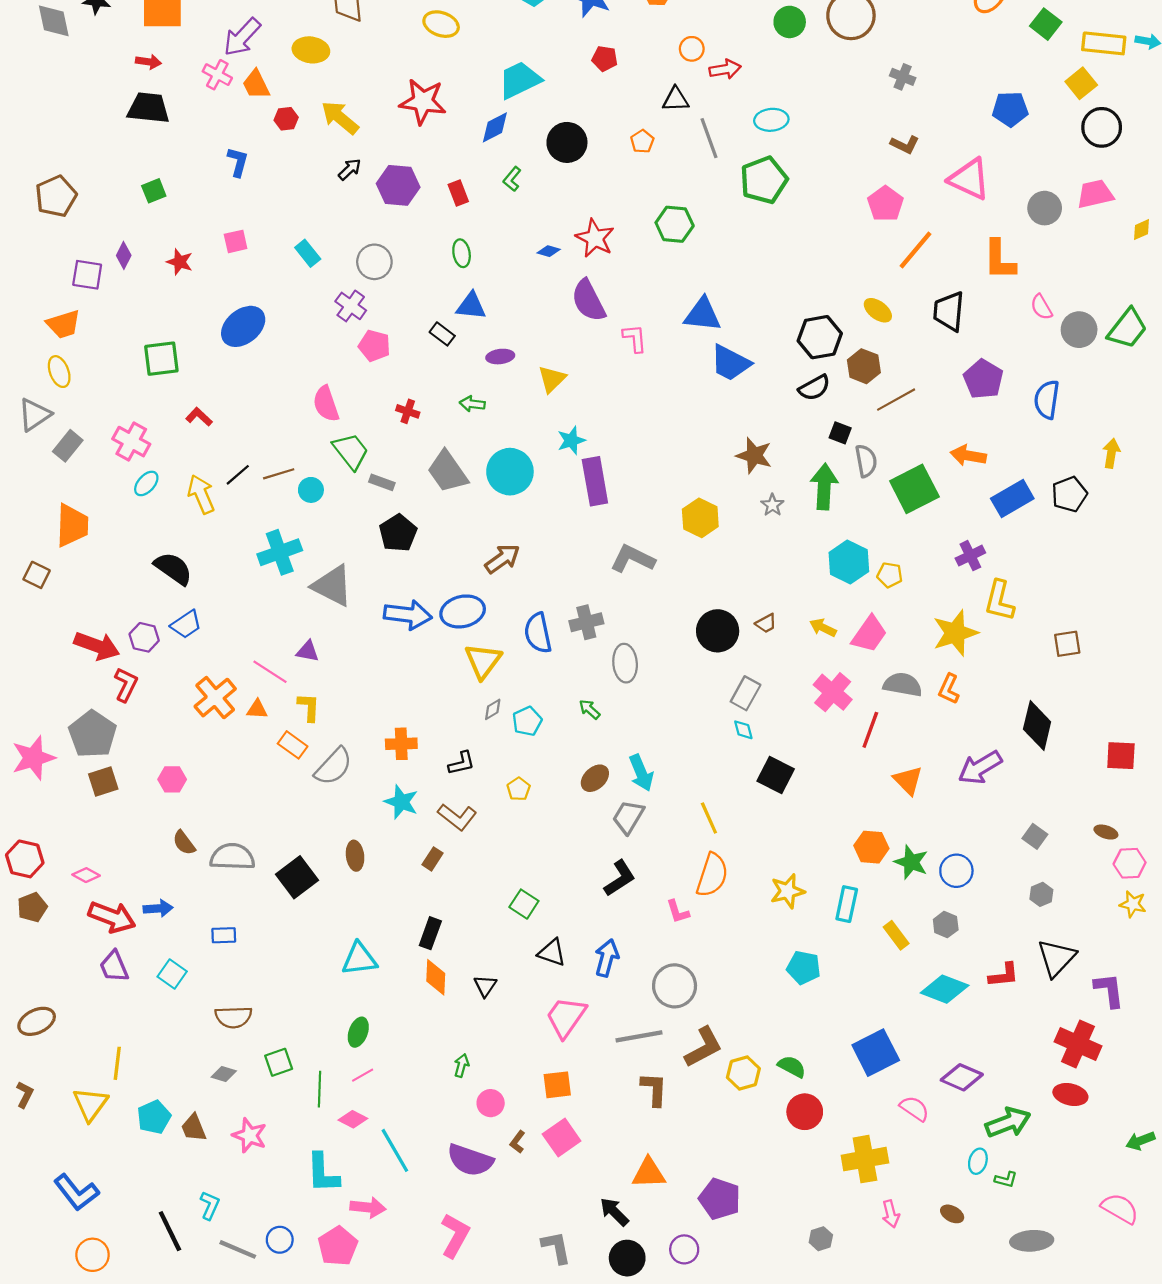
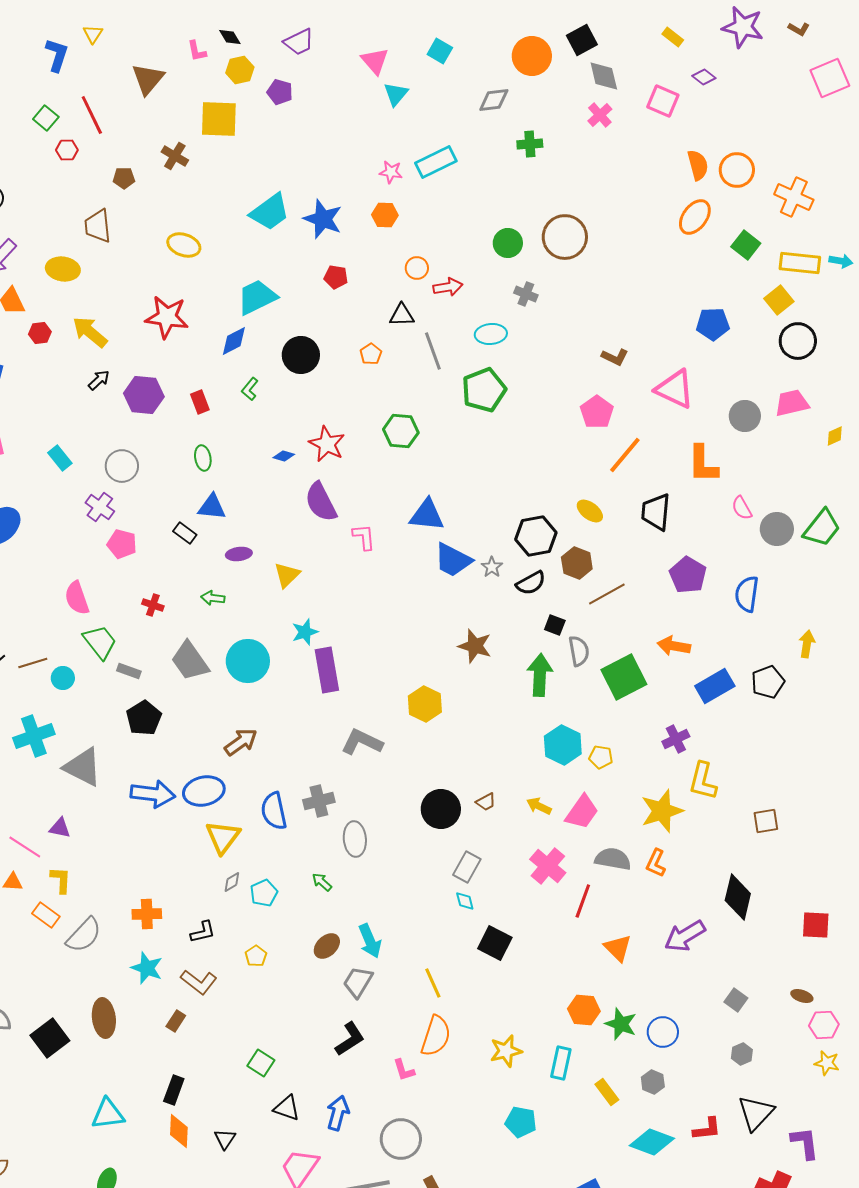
gray cross: (903, 77) -> (526, 294), moved
gray star: (772, 505) -> (492, 567), moved
brown ellipse: (355, 856) -> (104, 1018), size x1.4

